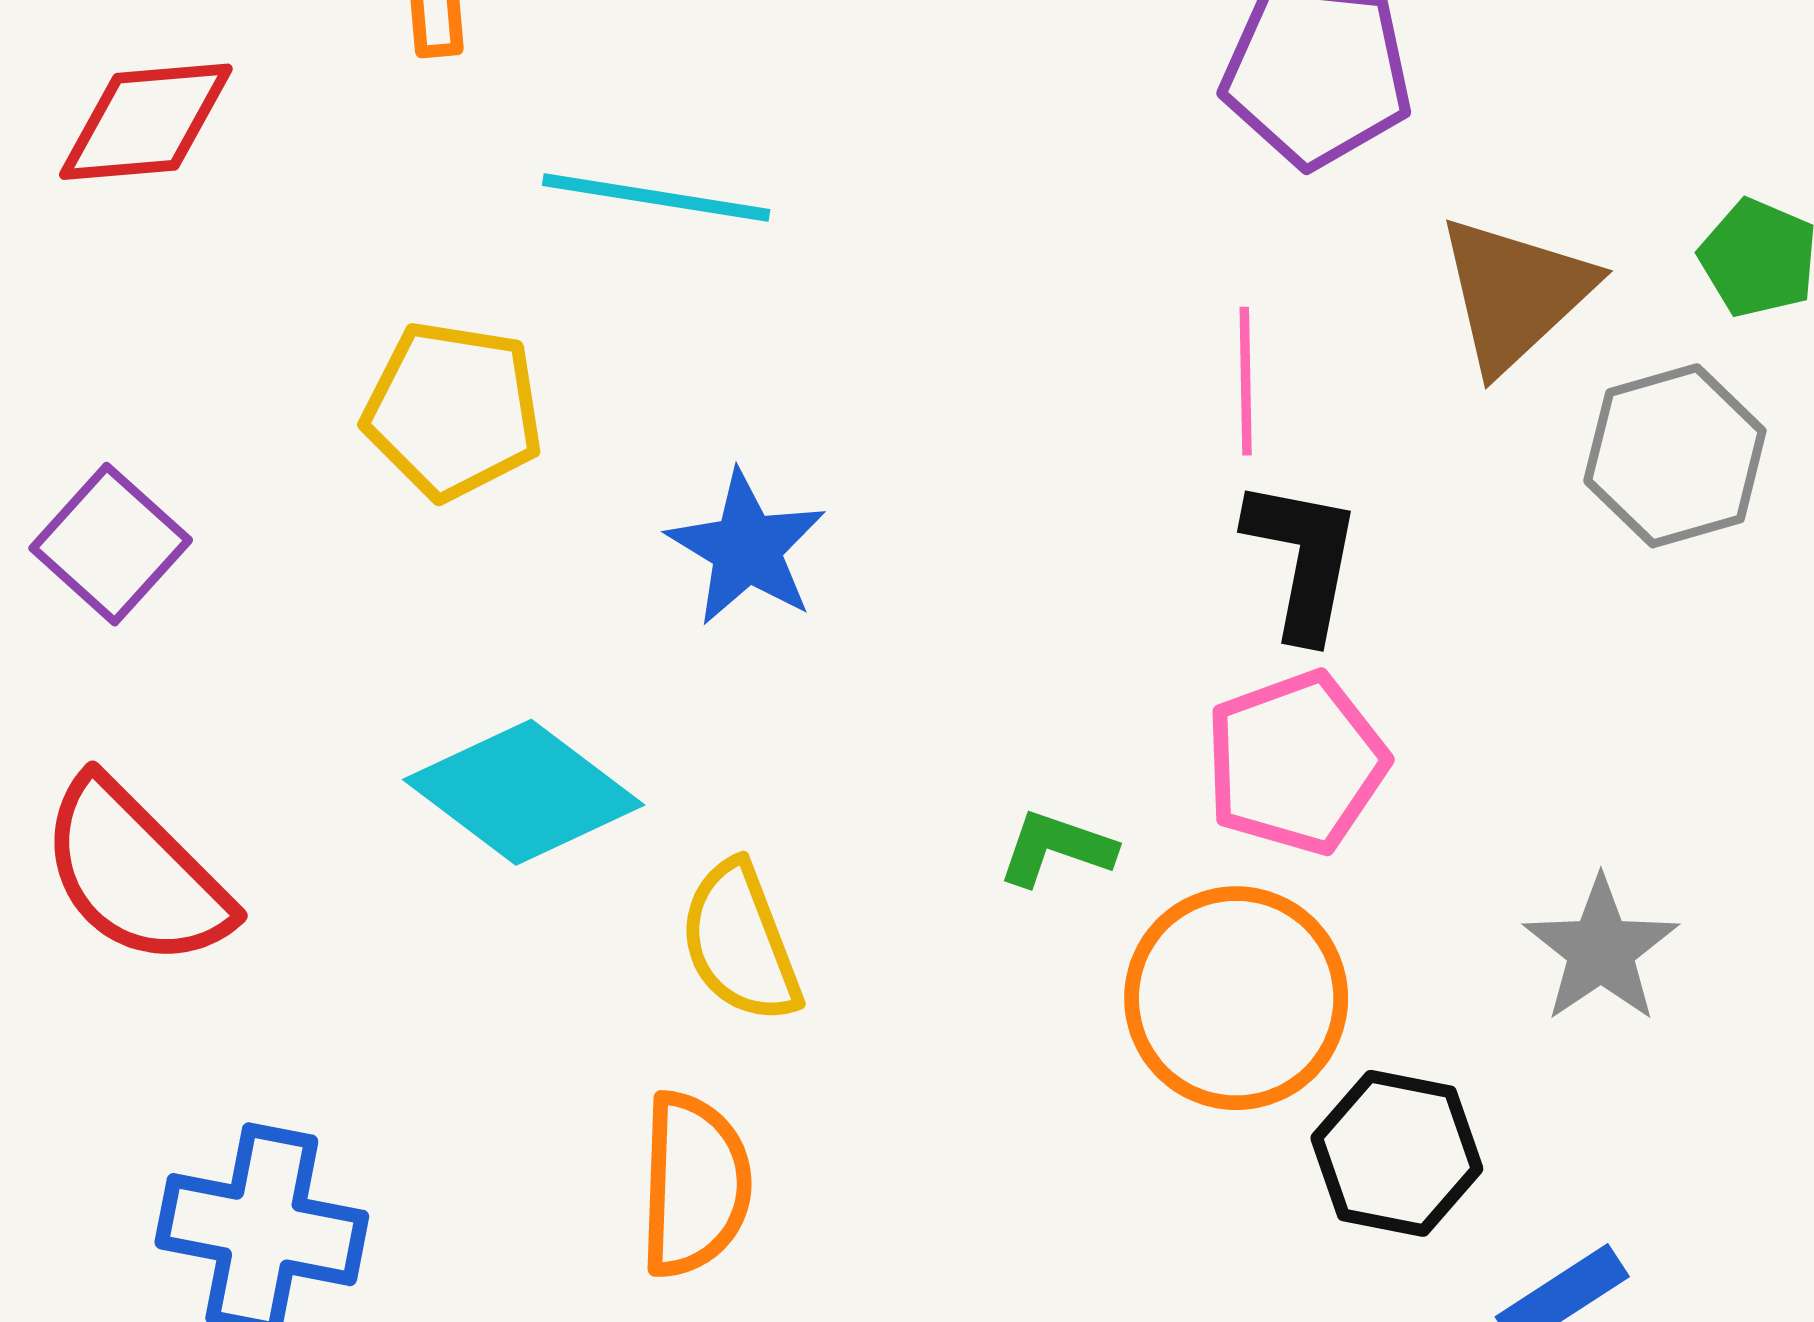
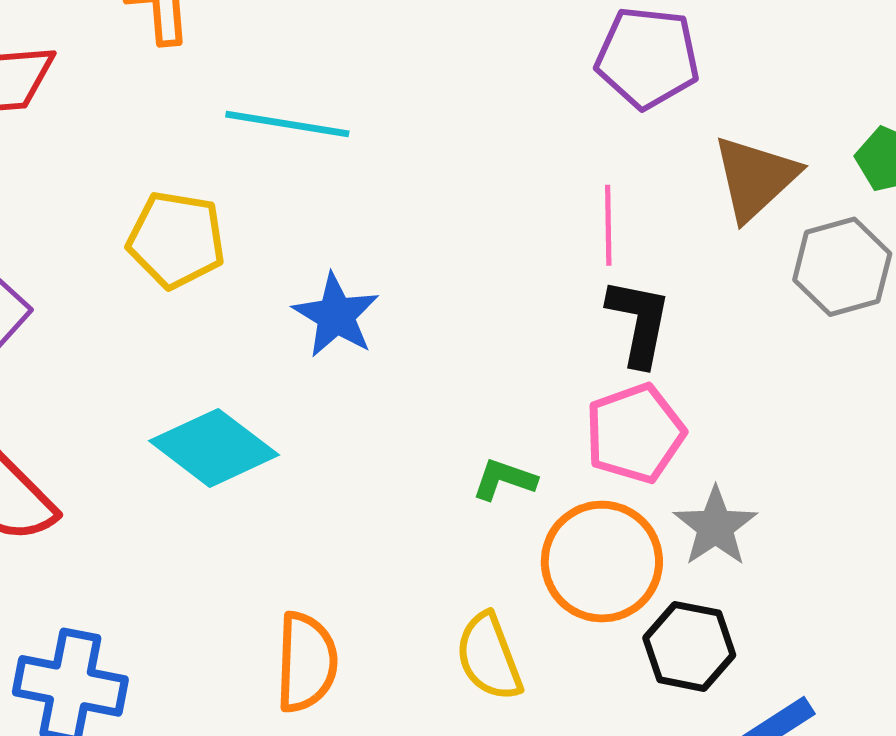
yellow semicircle: (740, 942) -> (489, 657), moved
gray star: (1601, 950) -> (715, 527), moved

